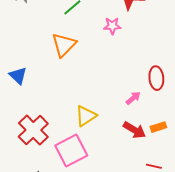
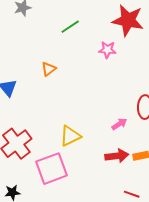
orange triangle: (64, 45) -> (49, 69), moved, size x0.6
red arrow: (134, 130) -> (117, 156), turned -45

